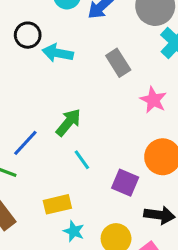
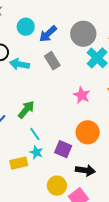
gray rectangle: (118, 63) -> (52, 61), moved
cyan star: (74, 231) -> (36, 152), moved

